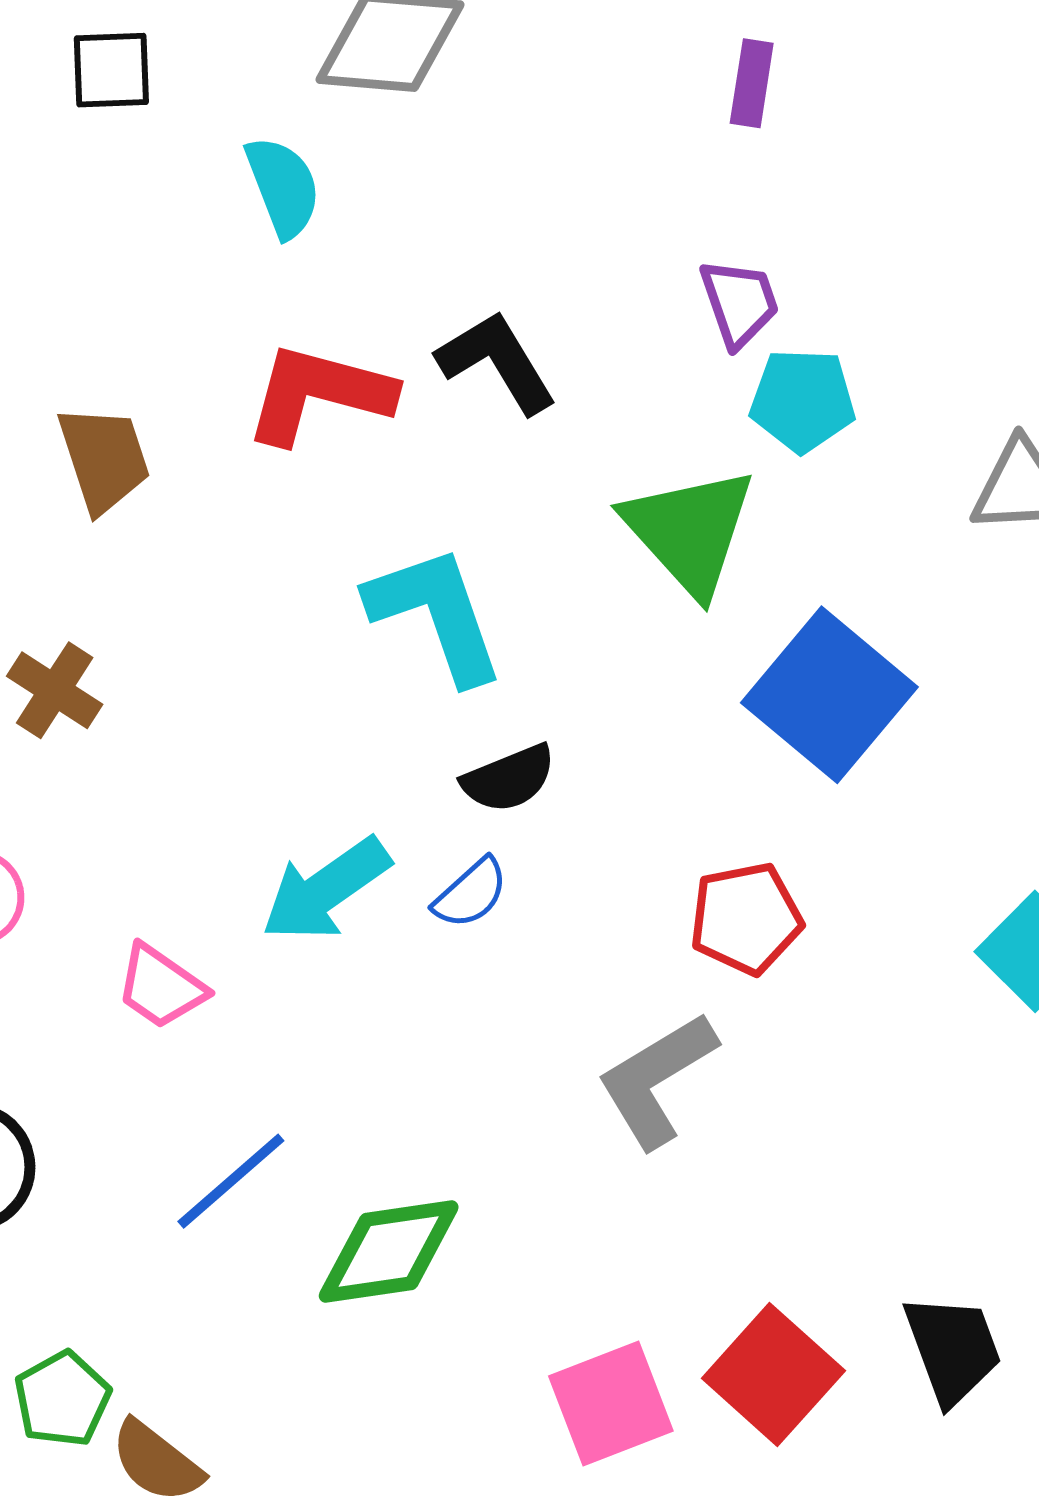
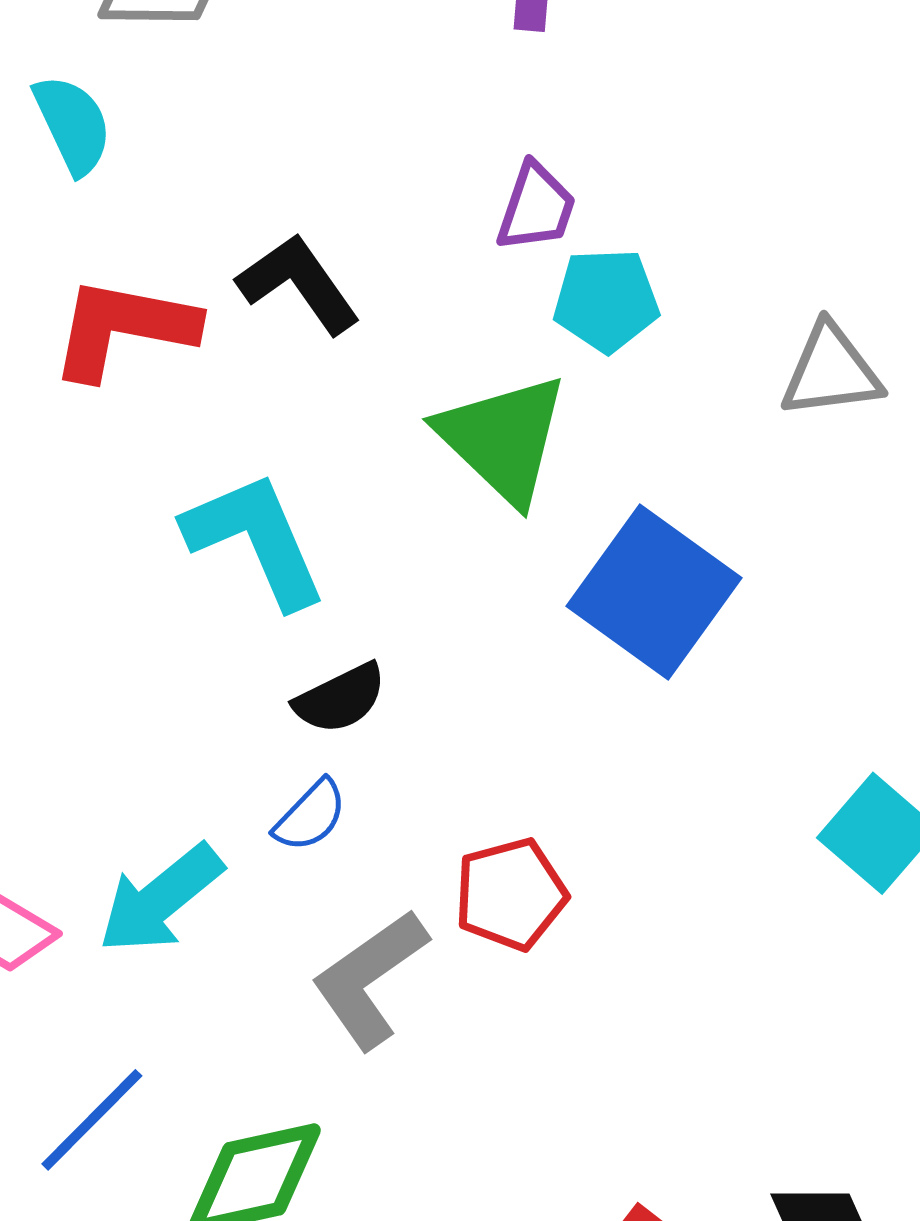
purple trapezoid: (739, 303) -> (536, 207), turned 42
cyan arrow: (326, 889) -> (161, 899), moved
red pentagon: (746, 918) -> (511, 894), moved
gray L-shape: (657, 1080) -> (370, 979), moved

